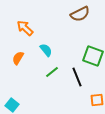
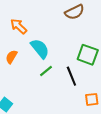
cyan semicircle: (46, 50) -> (40, 49), size x1.5

